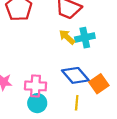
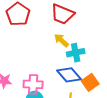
cyan cross: (85, 38) -> (76, 53), moved

